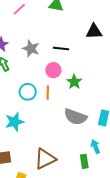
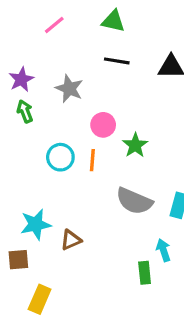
black line: (61, 49) -> (117, 61), moved
cyan star: (15, 122) -> (36, 224), moved
brown triangle: (45, 159) -> (71, 240), moved, size x0.6

